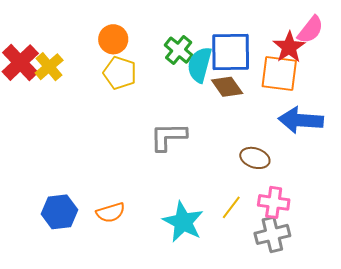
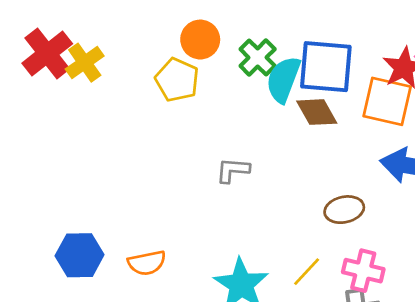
orange circle: (113, 39) -> (200, 40), moved
gray L-shape: (168, 137) -> (233, 170), size x0.7
brown ellipse: (255, 158) -> (344, 210), turned -36

